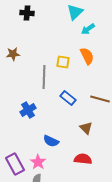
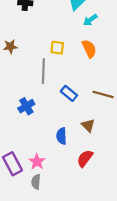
yellow square: (63, 62) -> (57, 48), moved
blue semicircle: (51, 141) -> (61, 136), moved, turned 63
red semicircle: (83, 159) -> (85, 158), turned -60

